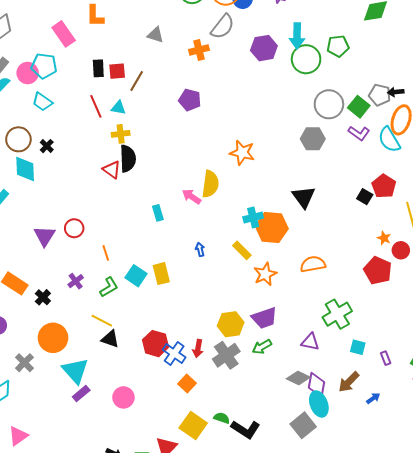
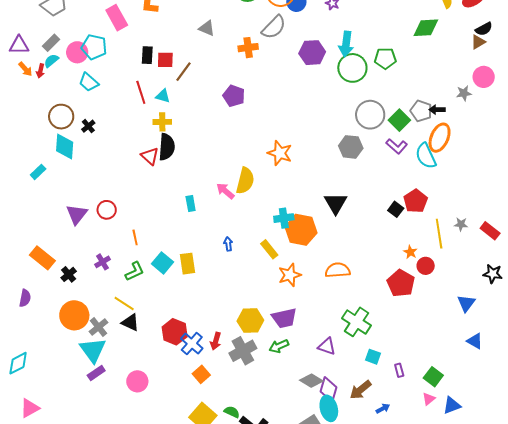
green cross: (337, 314) -> (356, 322), turned -32
gray cross: (24, 363) -> (98, 327), moved

